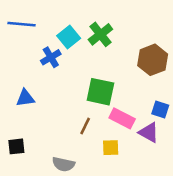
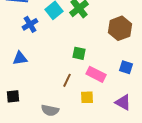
blue cross: (51, 57) -> (30, 24), moved
green square: (100, 92) -> (79, 53), size x0.6
purple triangle: (149, 132) -> (123, 102), moved

